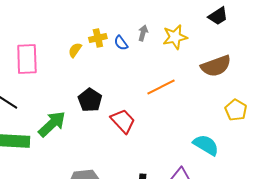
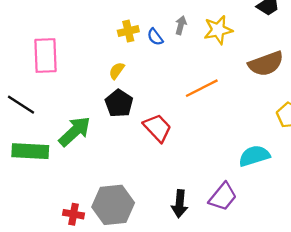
yellow semicircle: (75, 50) -> (117, 71), moved
cyan semicircle: (206, 145) -> (254, 156), turned -48

